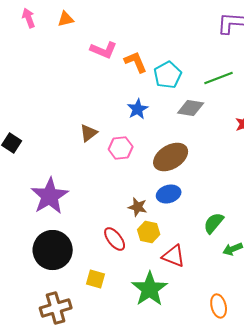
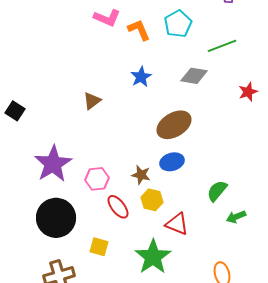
cyan pentagon: (168, 75) -> (178, 24), moved
pink hexagon: (121, 148) -> (97, 179), moved

